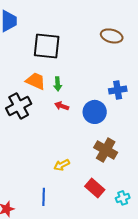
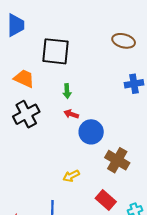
orange trapezoid: (36, 81) -> (24, 79), moved
blue cross: (118, 90) -> (134, 84), moved
blue circle: (95, 112) -> (91, 132), moved

